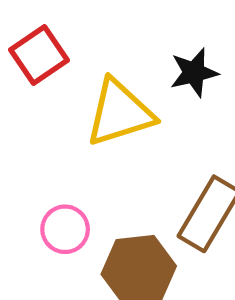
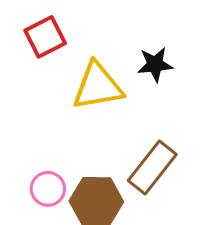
pink circle: (65, 229) -> (48, 189), moved

